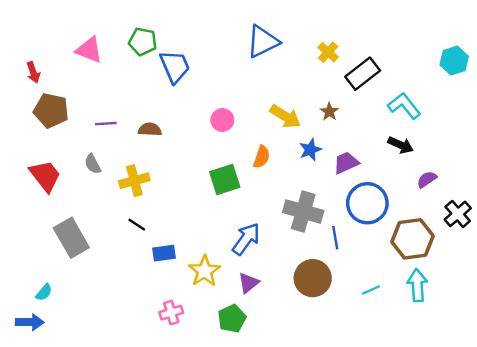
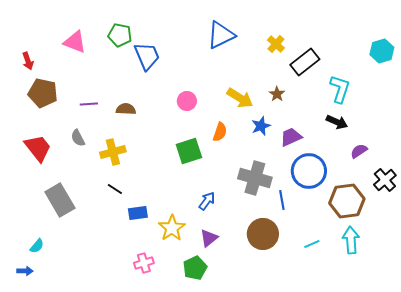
cyan L-shape: (404, 106) -> (340, 89), turned 56
blue arrow: (246, 239) -> (207, 201), size x0.7
blue arrow: (30, 322) -> (25, 271), size x0.7

